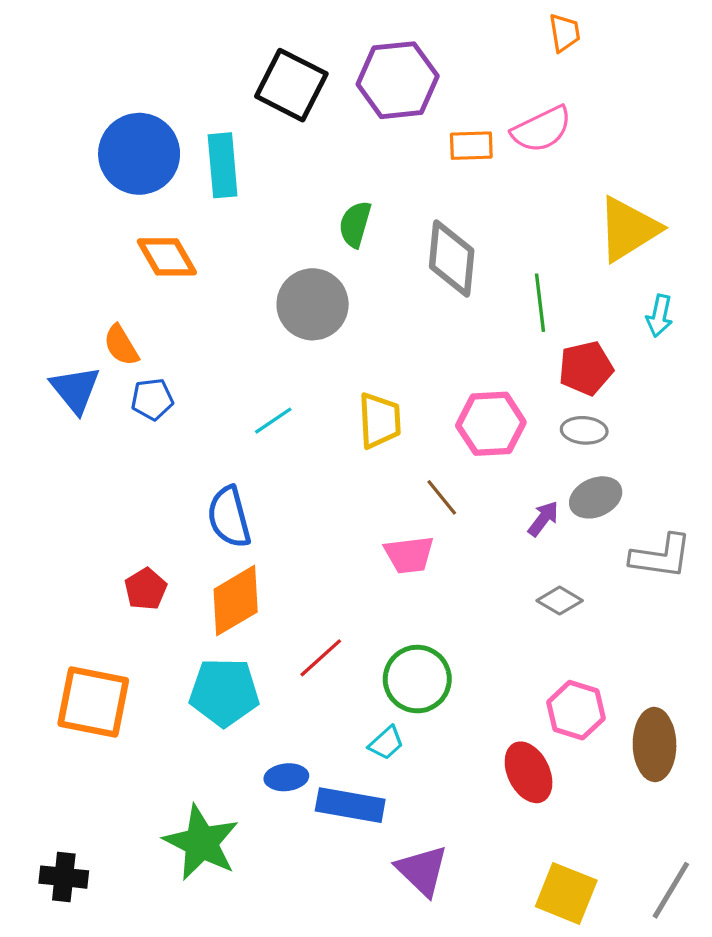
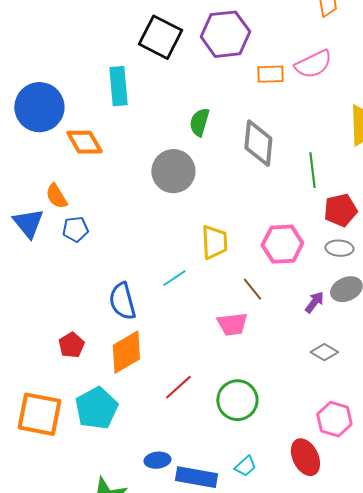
blue circle: (139, 154) -> (39, 107), moved
cyan line: (273, 421) -> (174, 278), moved
cyan pentagon: (224, 692) -> (96, 408), moved, turned -30
cyan trapezoid: (386, 743) -> (245, 466), moved

